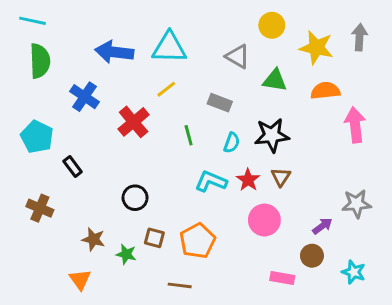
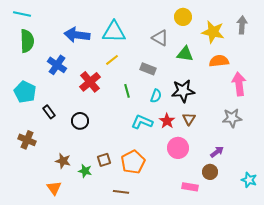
black circle: (135, 198) -> (80, 121), moved
gray star: (357, 204) -> (232, 118), moved
brown square: (154, 238) -> (104, 160), turned -32
cyan star: (354, 272) -> (249, 180), moved

